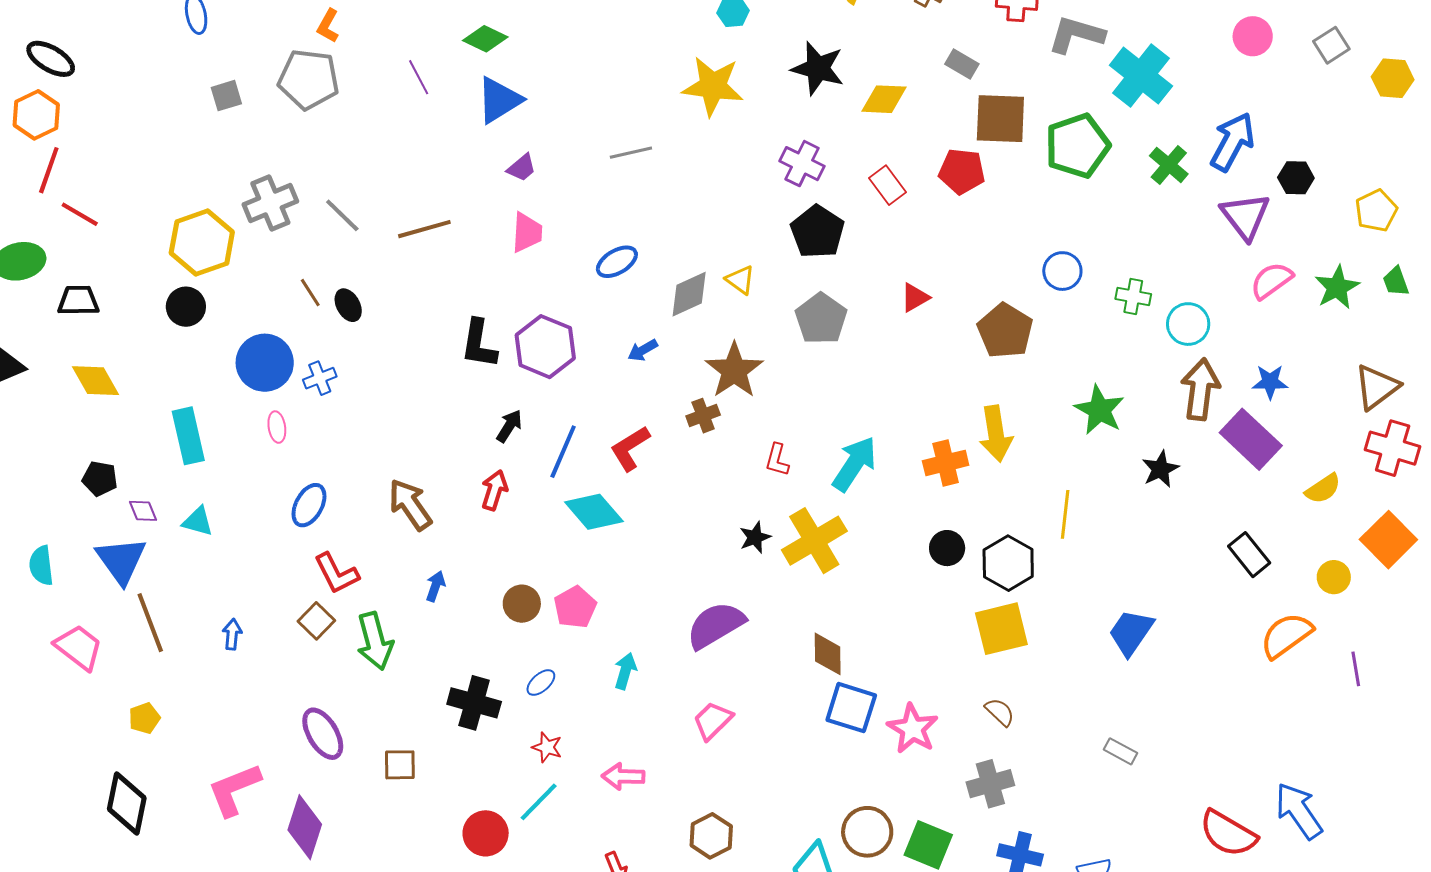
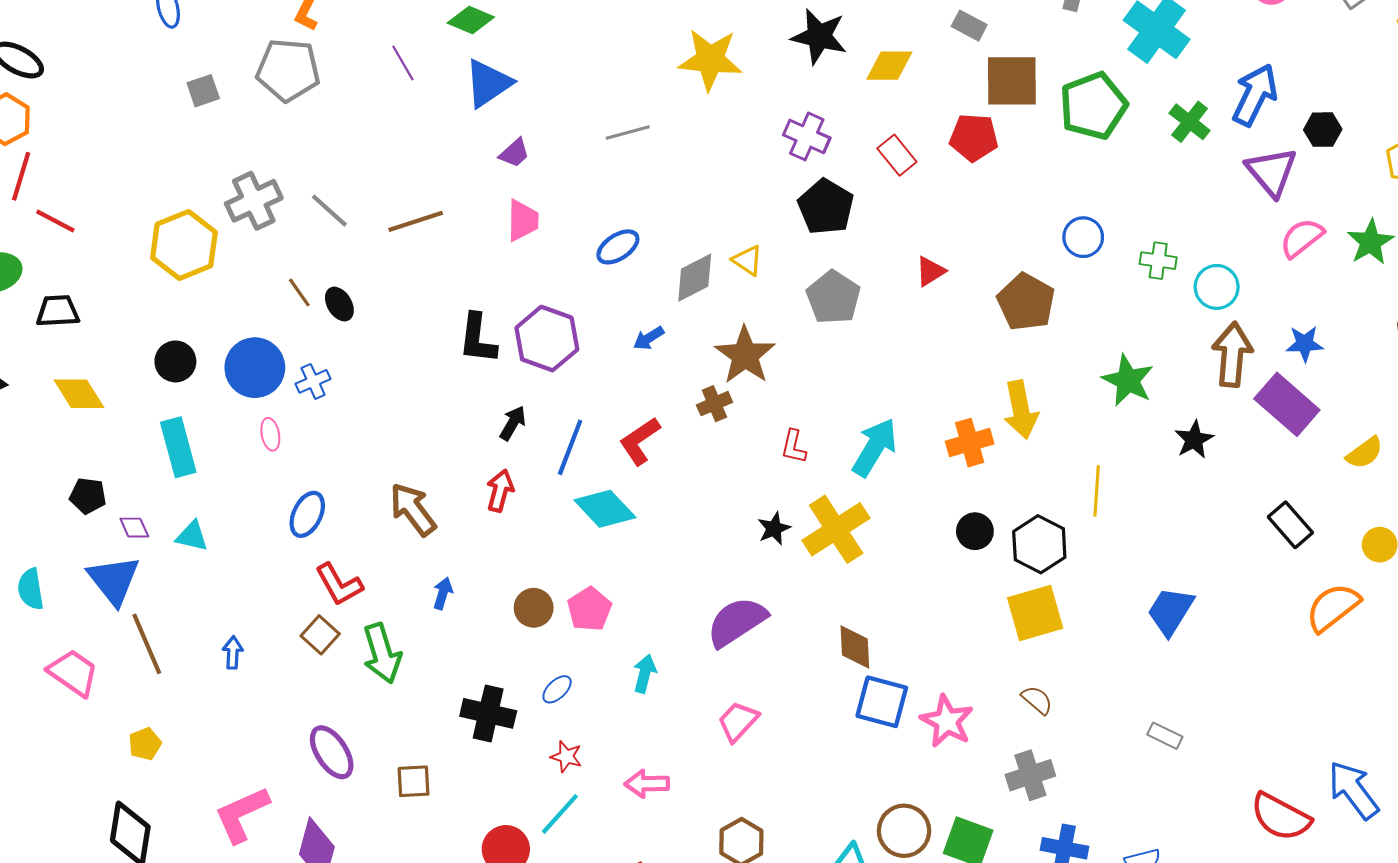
black circle: (186, 307) -> (175, 361), moved

